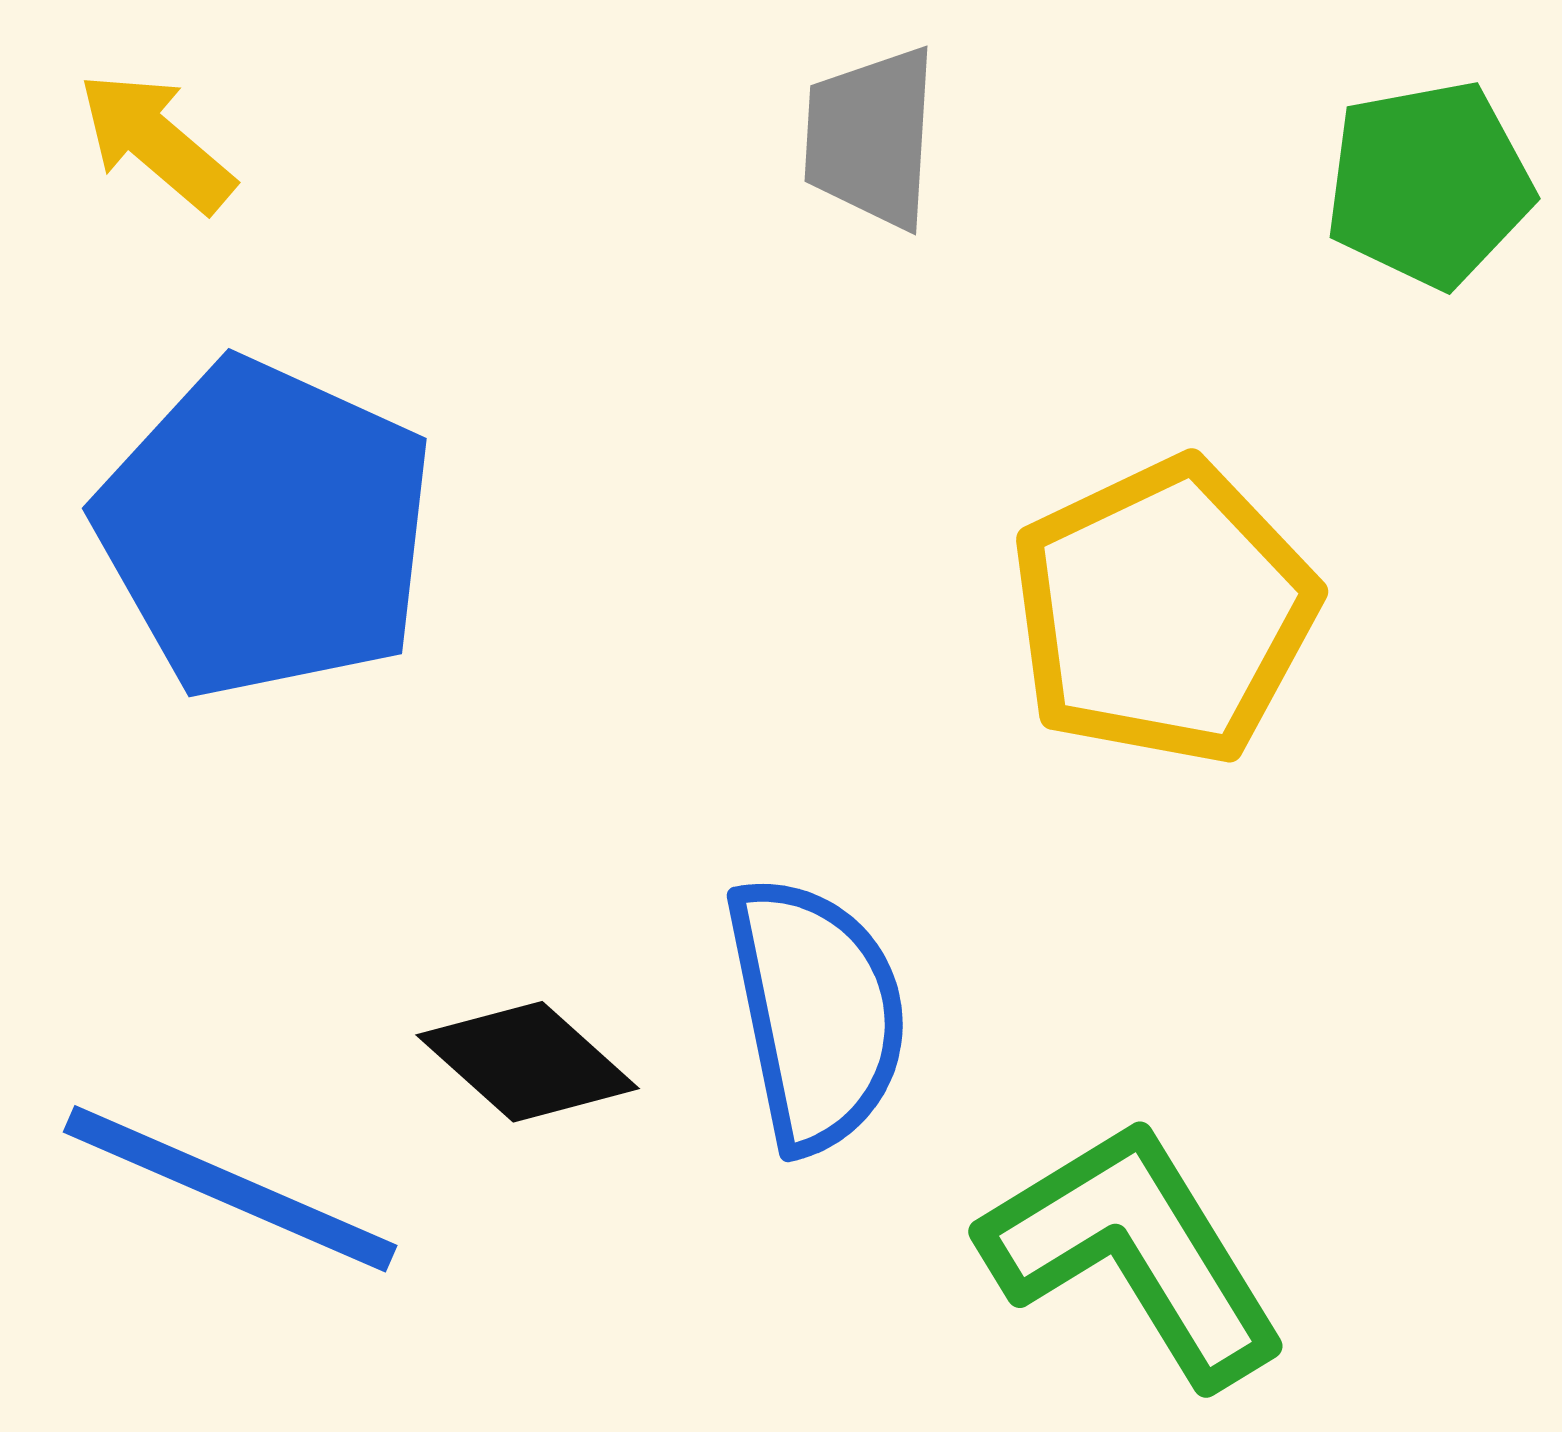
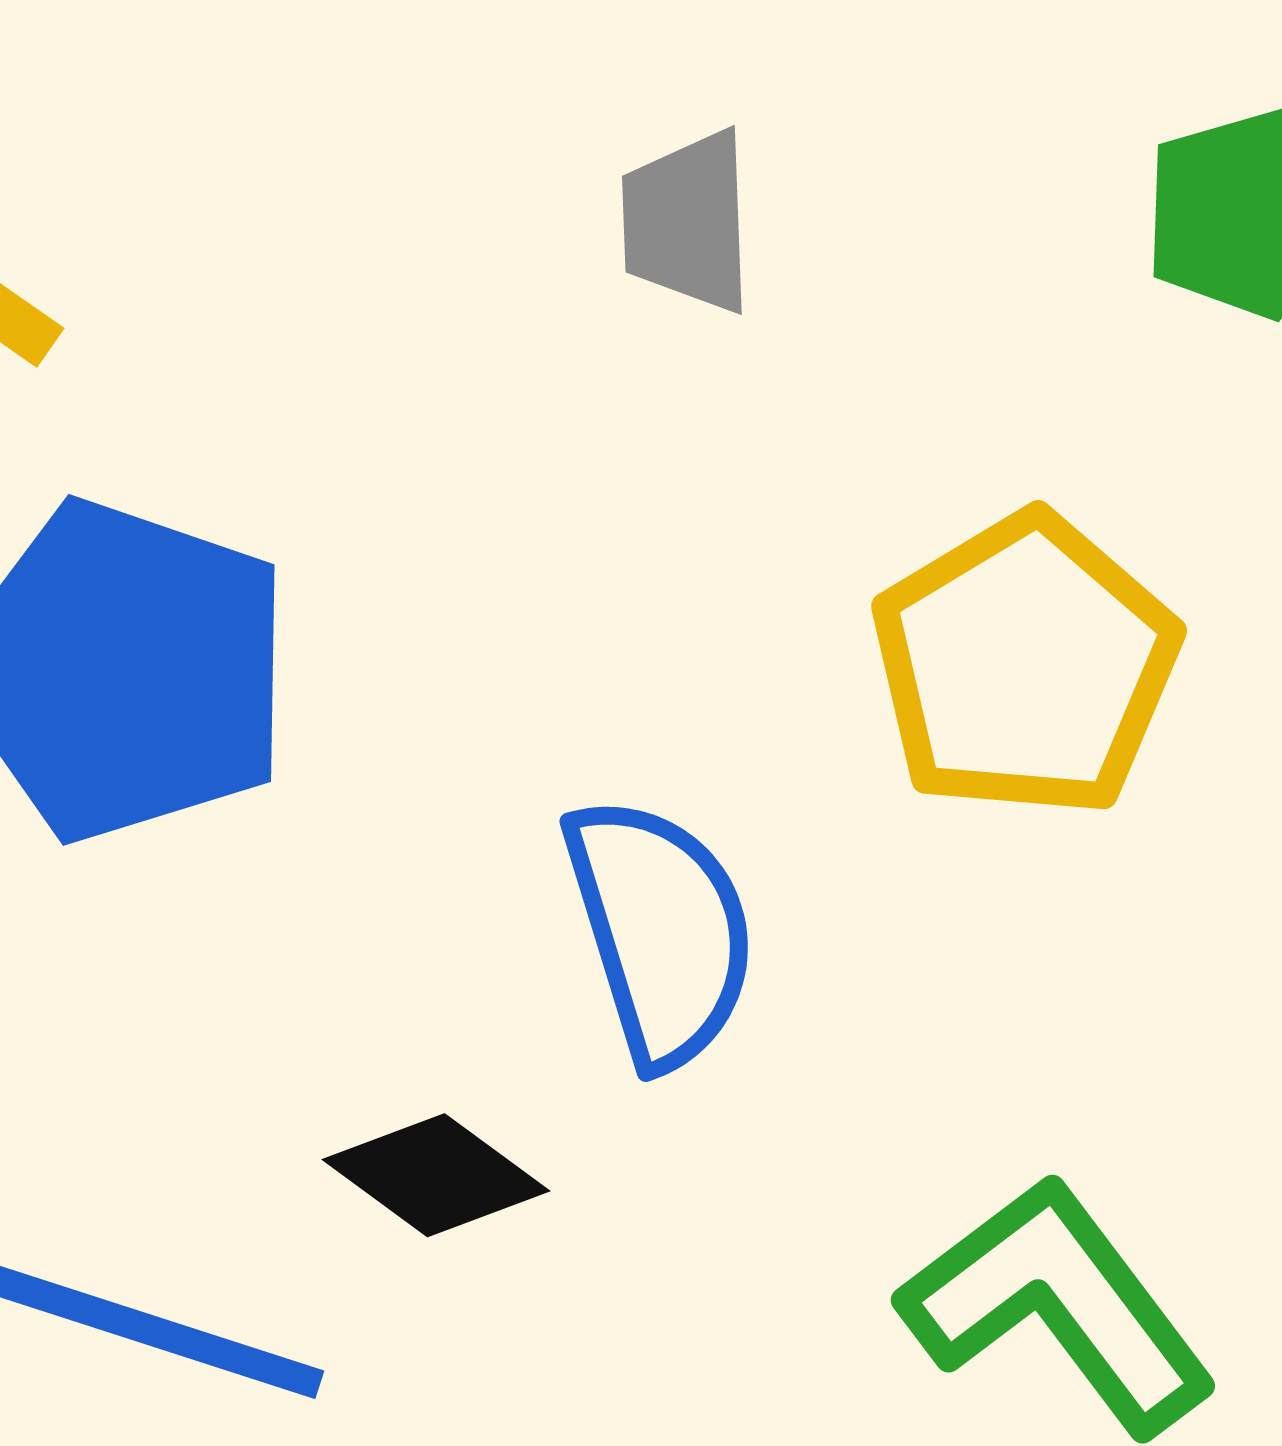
blue semicircle: (817, 1013) -> (660, 931), moved

